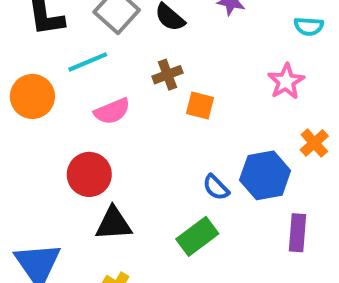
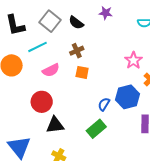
pink star: (286, 81) -> (133, 60), moved
orange square: (200, 106) -> (82, 72), moved
blue semicircle: (216, 187) -> (104, 104), turned 80

